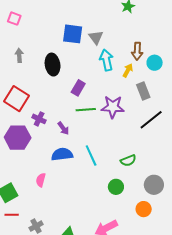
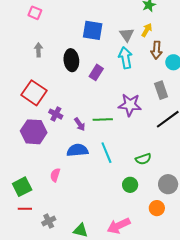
gray triangle: (96, 37) -> (127, 35), moved
yellow arrow: (128, 70) -> (147, 30), moved
purple rectangle: (78, 88) -> (96, 72), moved
green line: (86, 110) -> (103, 120), moved

